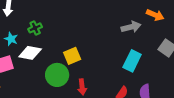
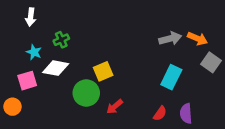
orange arrow: (155, 15) -> (197, 39), moved
red arrow: (82, 87) -> (115, 107), turned 56

